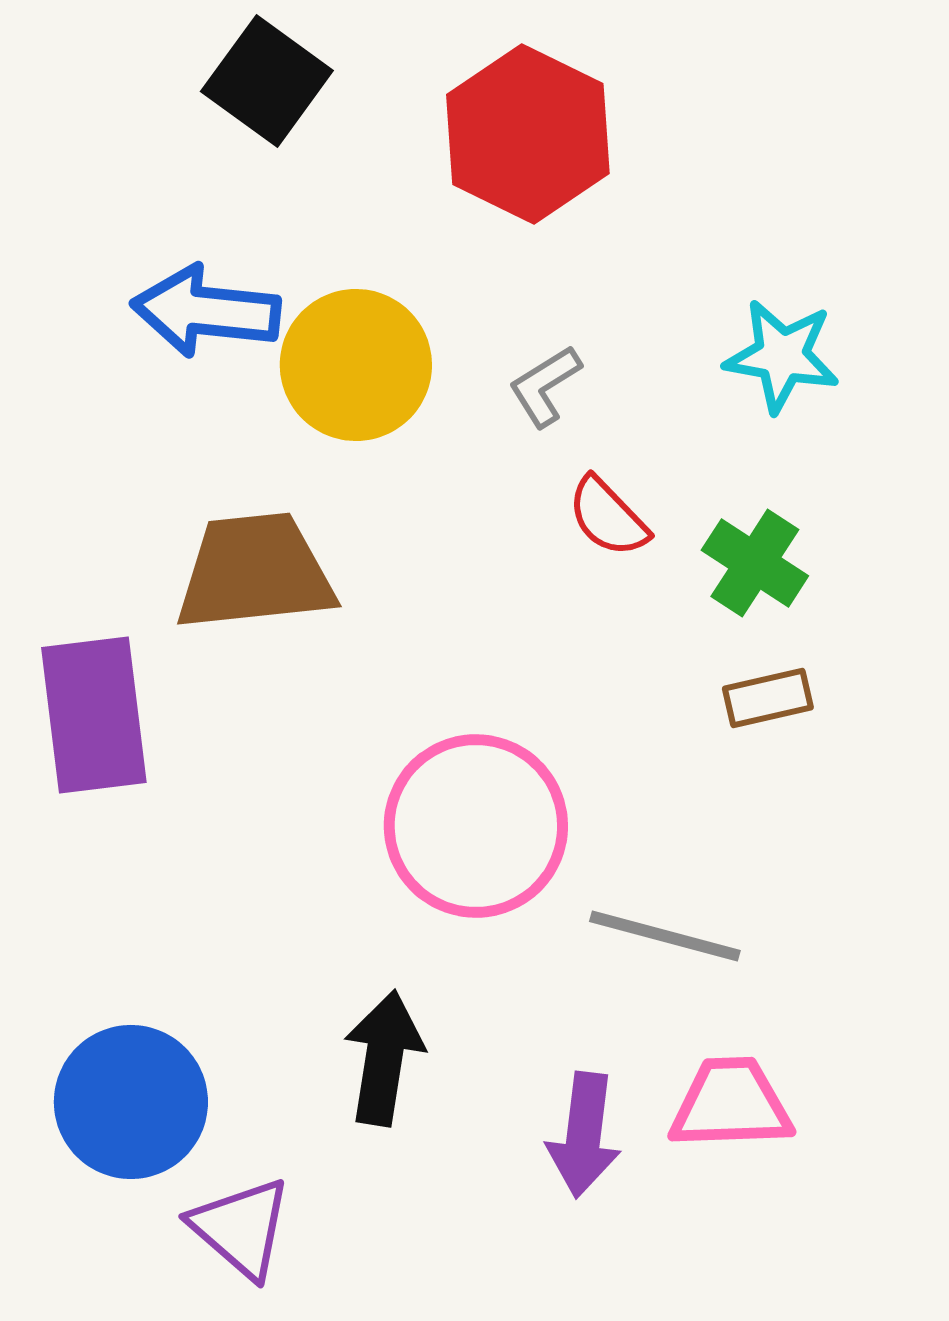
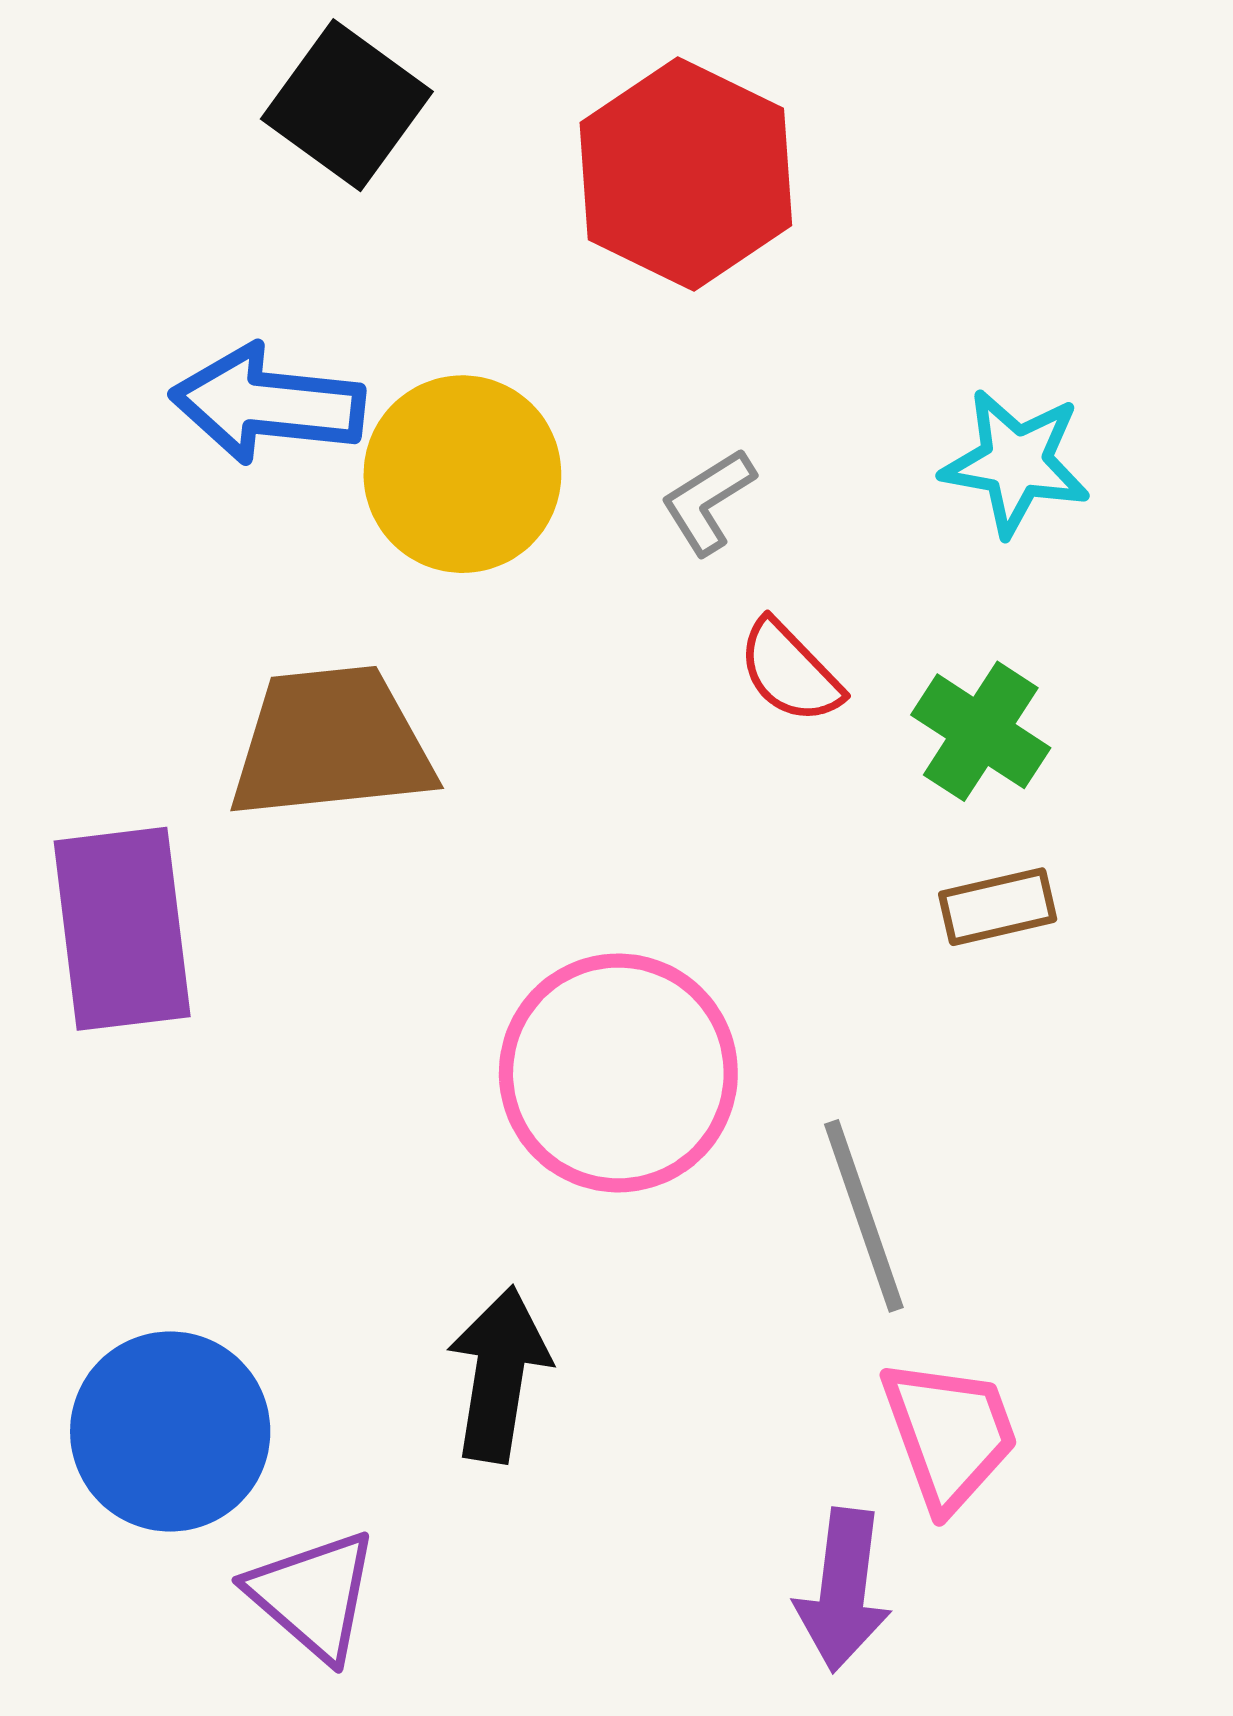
gray line: (665, 936) -> (864, 1216), turned 56
pink trapezoid: (731, 1104) -> (950, 1434), turned 72
purple arrow: (584, 1135) -> (843, 1590), moved

